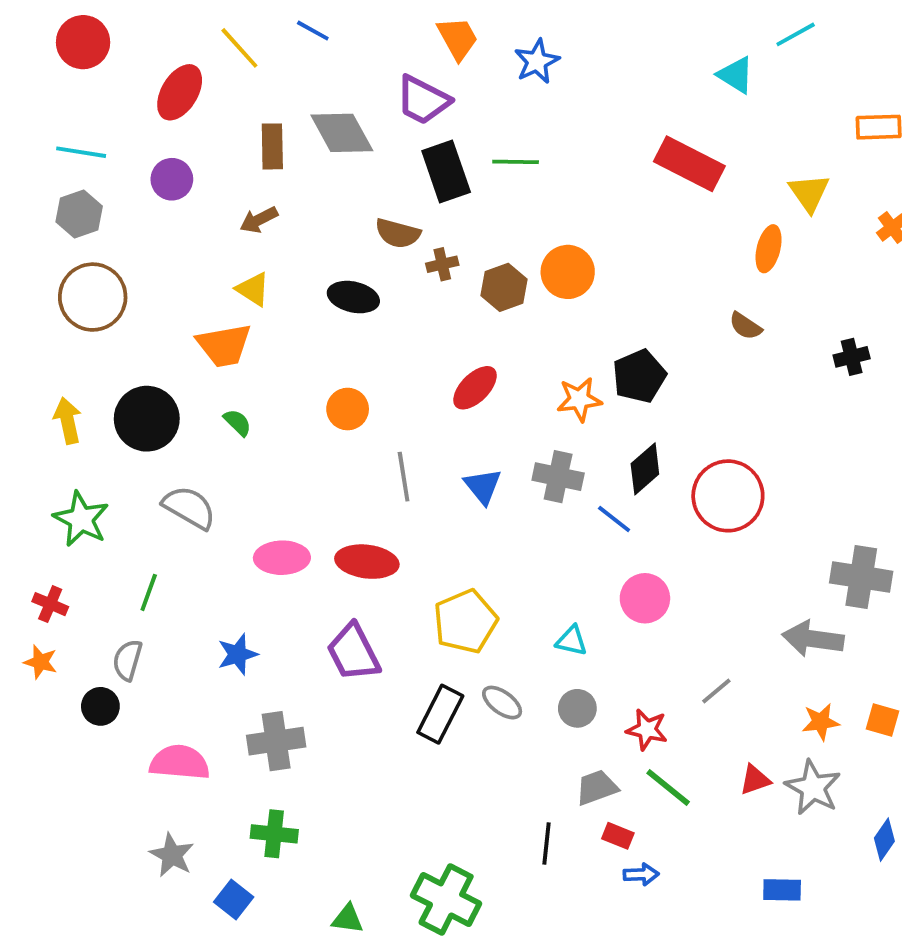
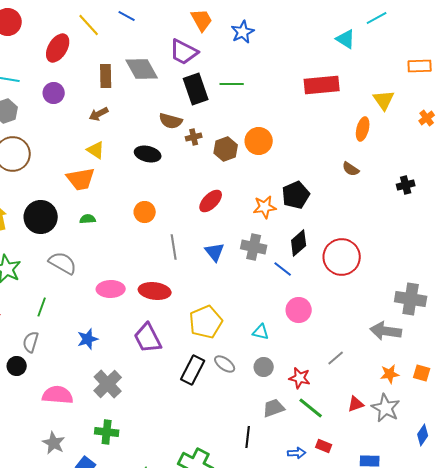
red rectangle: (689, 164) -> (322, 85), turned -32
green semicircle: (238, 423) -> (88, 219), turned -49
gray cross: (276, 741) -> (108, 384), turned -36
red rectangle: (618, 836) -> (324, 446), moved

